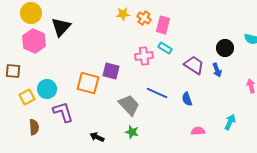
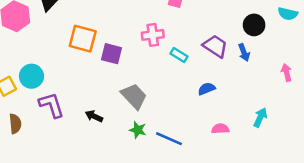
cyan rectangle: (165, 48) -> (179, 55), moved
orange square: (88, 83) -> (83, 39), moved
blue line: (157, 93) -> (169, 139), moved
blue semicircle: (187, 99) -> (207, 89), turned 88
black arrow: (97, 137) -> (94, 116), moved

